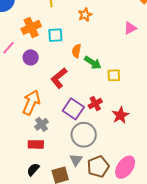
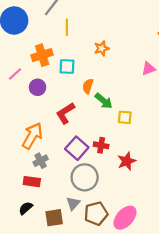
red cross: (95, 104) -> (101, 145), turned 32

